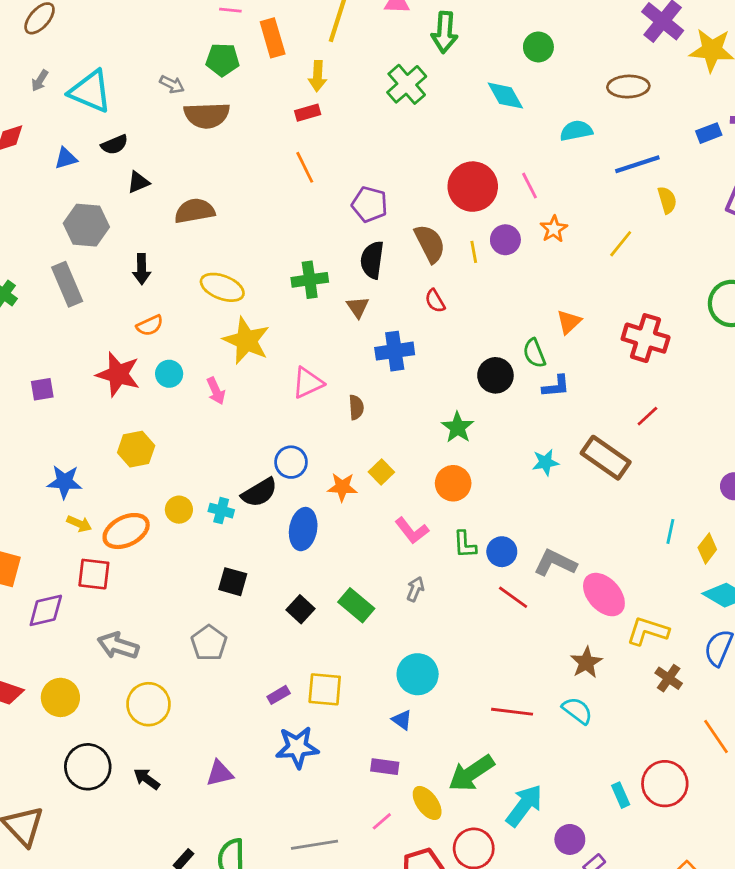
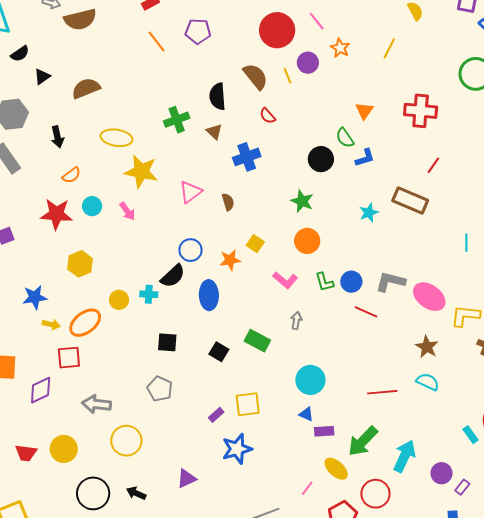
purple pentagon: (370, 204) -> (198, 31), moved
purple rectangle: (385, 767) -> (324, 431), moved

